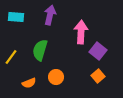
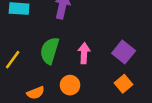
pink arrow: (81, 32) -> (84, 53), moved, size x0.7

